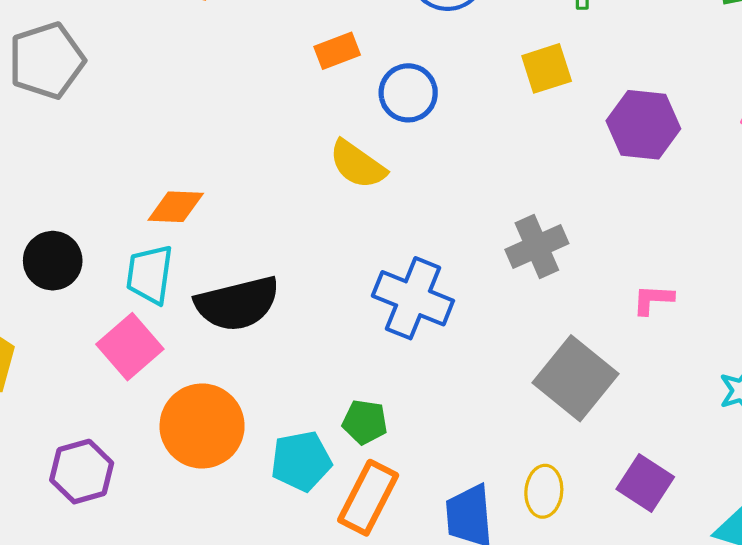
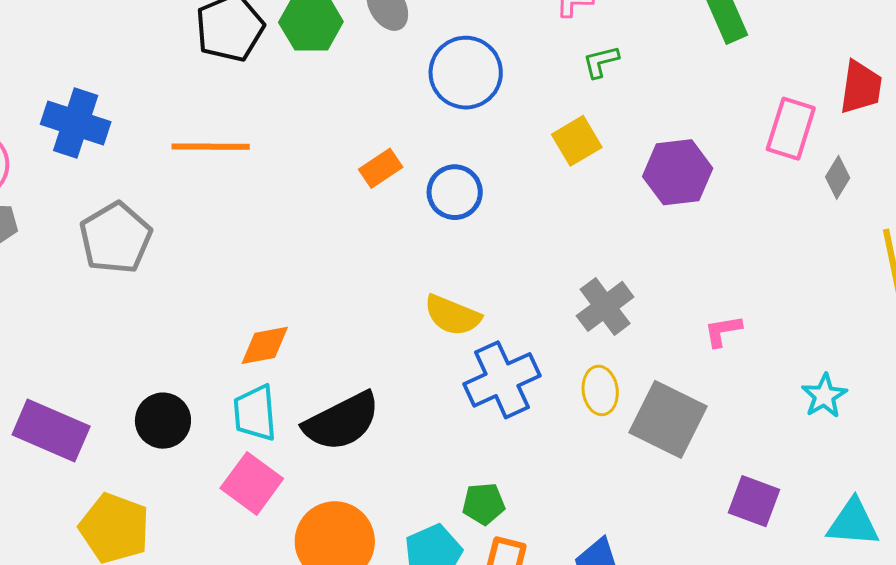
yellow semicircle: (358, 165) -> (452, 315), moved
blue cross: (413, 298) -> (502, 380), turned -34
yellow ellipse: (544, 491) -> (600, 390), moved

